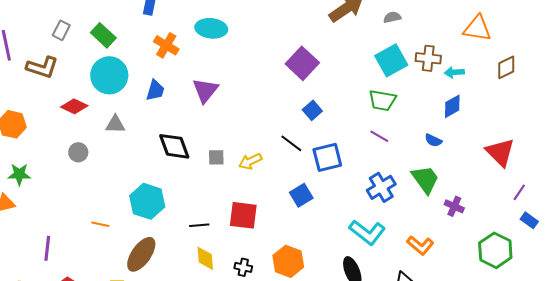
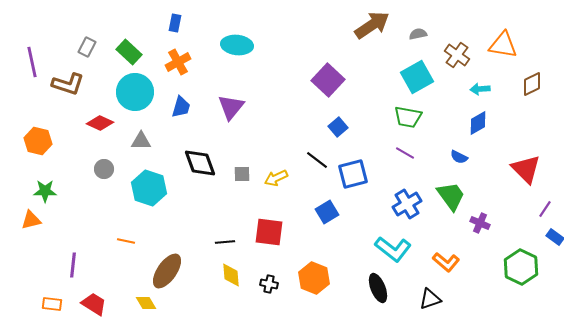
orange cross: (166, 45) -> (178, 62), moved, turned 30
brown cross: (428, 58) -> (457, 55), moved, turned 30
cyan hexagon: (147, 201) -> (149, 188), moved

